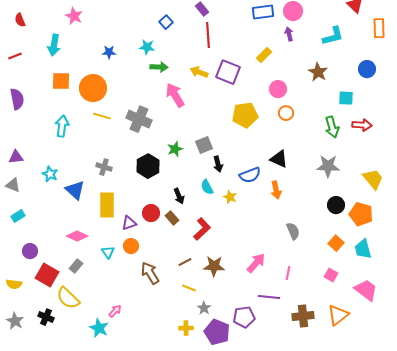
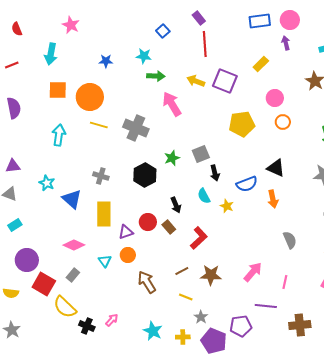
purple circle: (30, 251) -> (27, 260), size x1.5
black cross: (46, 317) -> (87, 326), moved
cyan star: (99, 328) -> (153, 331), moved

